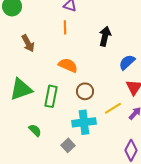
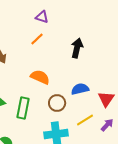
orange line: (65, 27) -> (37, 39), turned 48
blue semicircle: (127, 62) -> (80, 89), moved, turned 30

